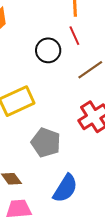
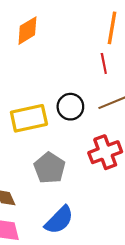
black circle: (48, 50) -> (70, 107), moved

